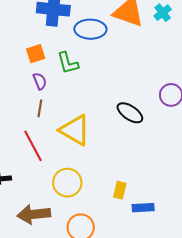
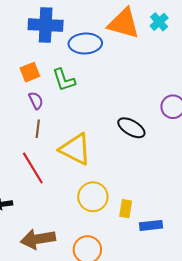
yellow circle: (67, 183) -> (93, 197), moved

